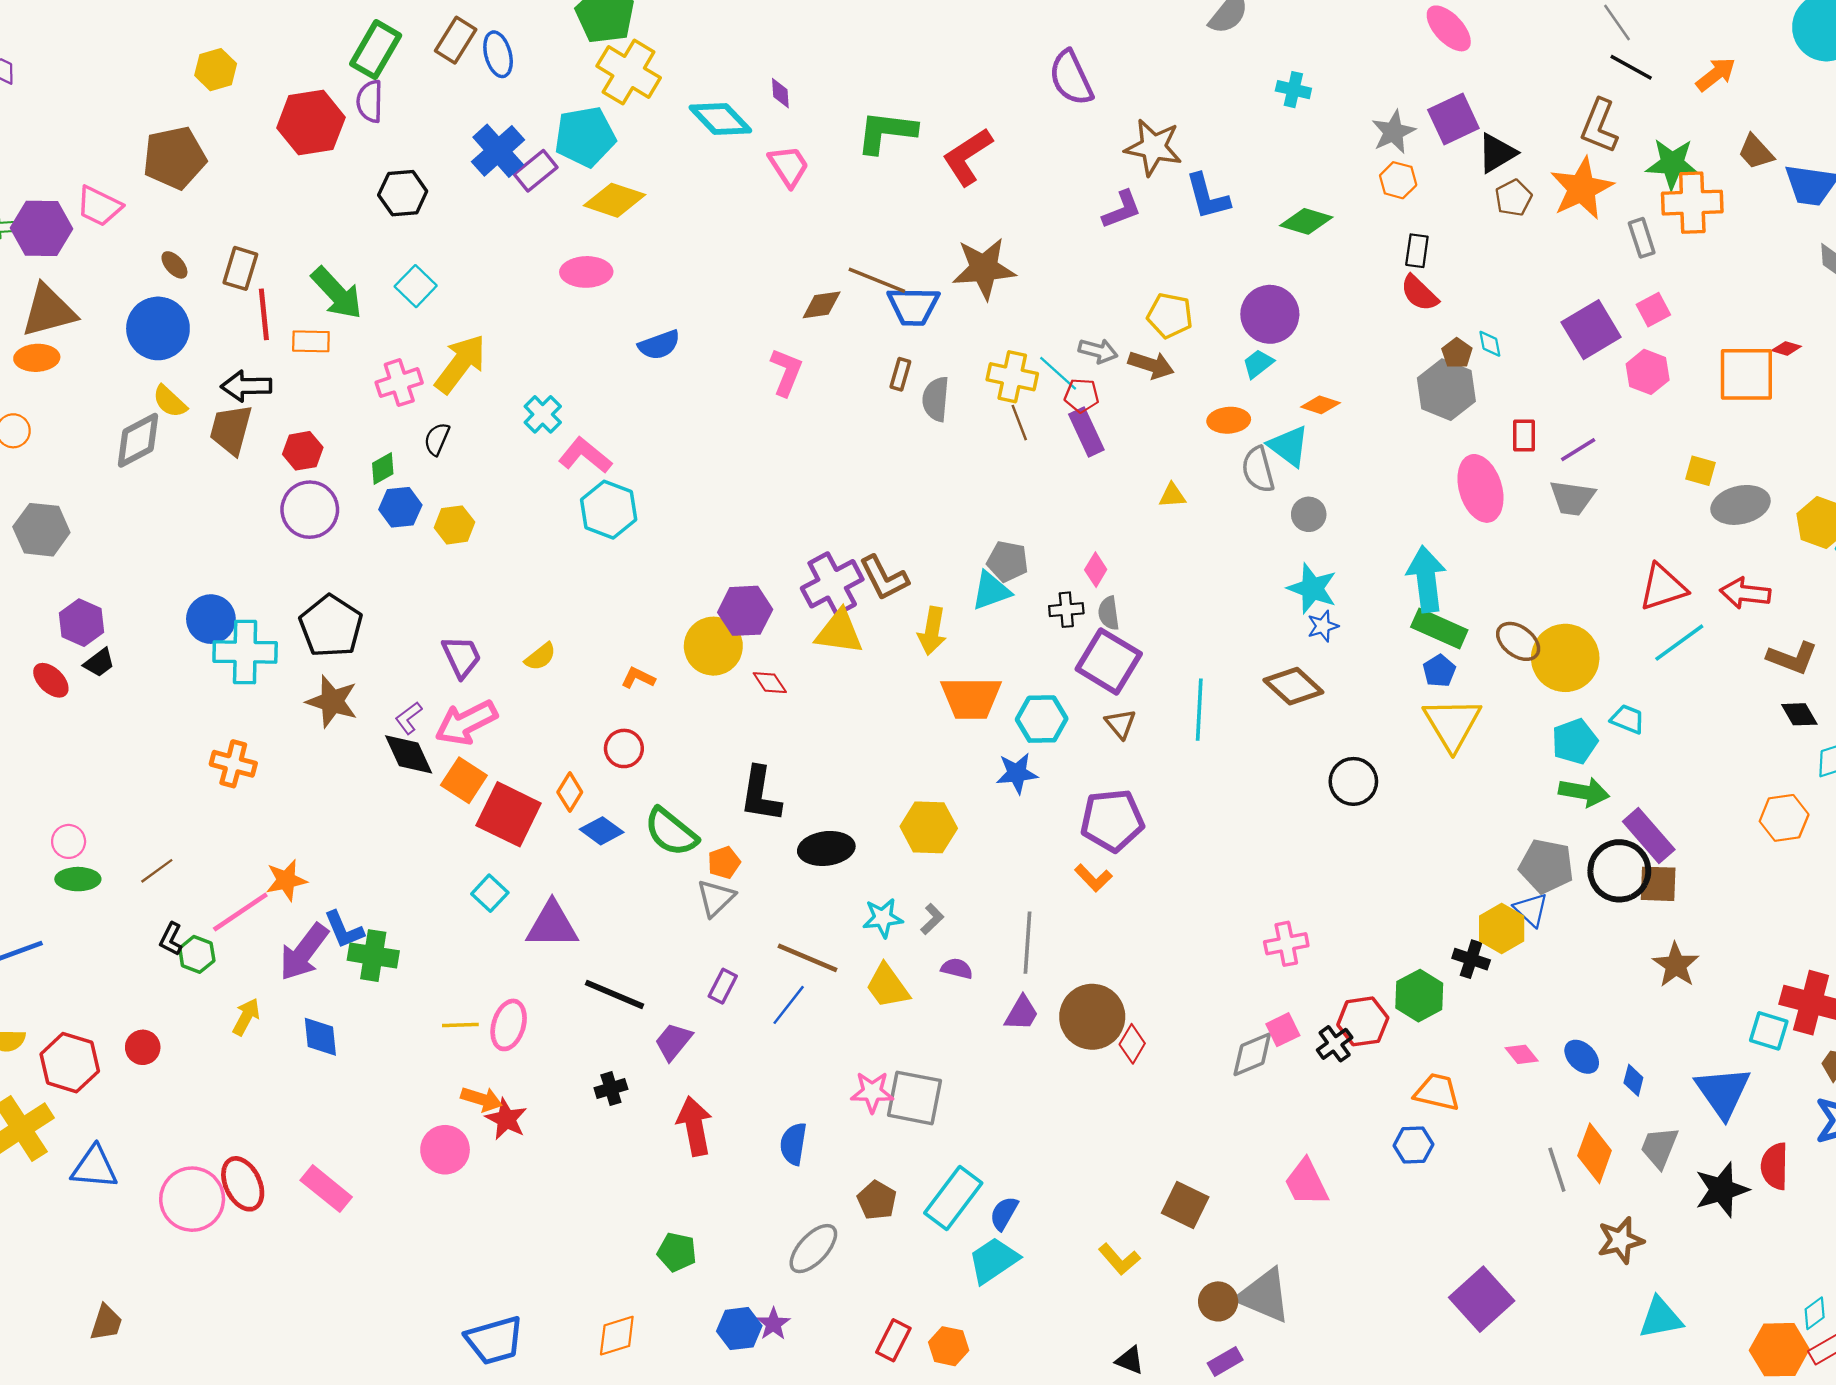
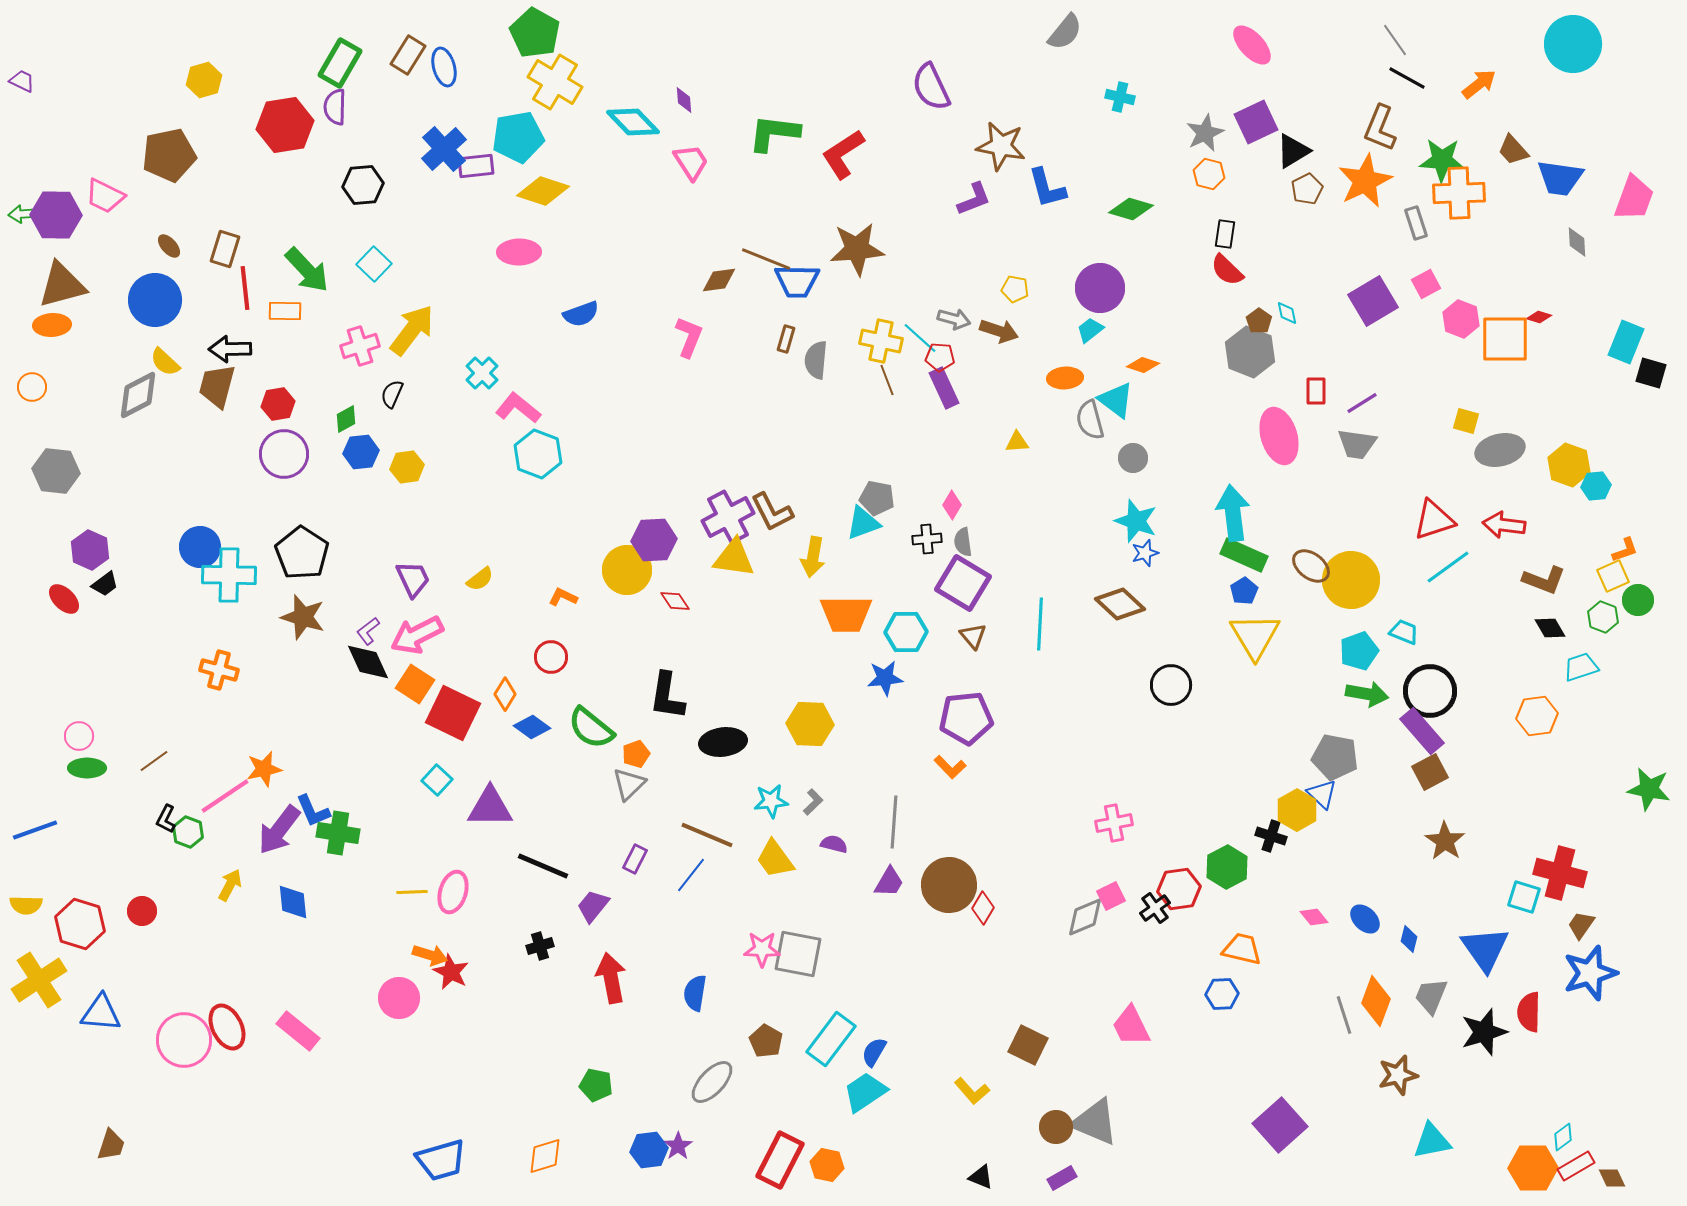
purple rectangle: (536, 171) -> (476, 166), turned 33
yellow pentagon: (1170, 315) -> (1015, 289), size x0.7
pink hexagon: (1648, 372) -> (1461, 319), moved
black circle: (1619, 871) -> (1430, 691), moved
brown square: (1658, 884) -> (1430, 772), turned -30
red rectangle: (893, 1340) -> (780, 1160), size x1.6

